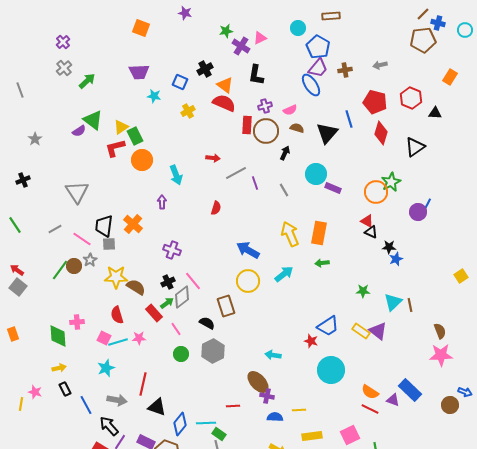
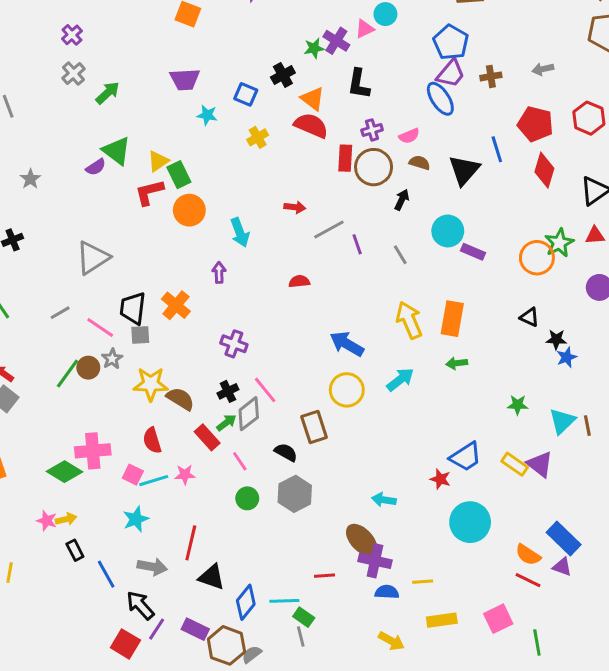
cyan circle: (298, 28) -> (385, 14), moved
green star: (226, 31) -> (314, 48), moved
gray triangle: (77, 192) -> (93, 258), turned 30
red semicircle: (216, 208) -> (299, 281), turned -112
red triangle: (367, 221) -> (595, 235), moved, turned -32
pink cross: (77, 322) -> (93, 451), size x1.6
green diamond: (58, 336) -> (65, 472), turned -55
blue rectangle: (410, 390) -> (564, 538), moved
pink star: (35, 392) -> (47, 521), moved
purple cross: (267, 396) -> (375, 561), size x1.5

